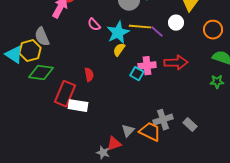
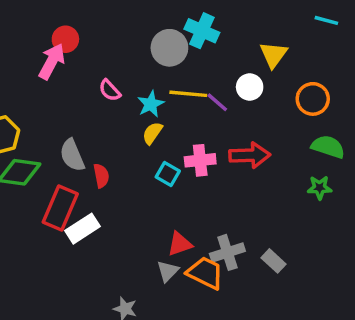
cyan star: (118, 33) -> (151, 104), size x0.7
gray semicircle: (42, 37) -> (72, 155), moved
cyan square: (137, 74) -> (168, 174), moved
white rectangle: (78, 106) -> (82, 229), turned -42
red triangle: (114, 144) -> (180, 244), moved

